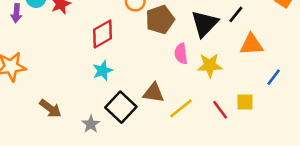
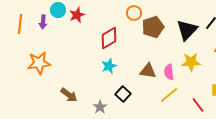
pink semicircle: (181, 54) -> (169, 72), moved
brown triangle: (154, 93) -> (148, 71), moved
black square: (121, 107) -> (123, 94), size x0.7
red line: (220, 110) -> (198, 105), moved

